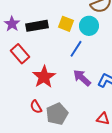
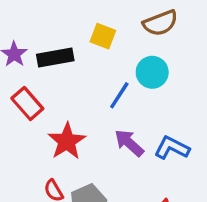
yellow square: (66, 24) -> (103, 36), moved
cyan circle: (89, 26) -> (152, 72), moved

